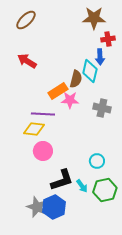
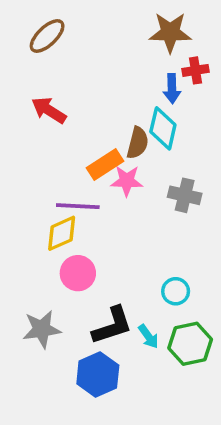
blue arrow: (100, 57) -> (172, 89), moved
yellow diamond: (34, 129) -> (62, 233), turned -30
gray star: (37, 207) -> (42, 329), moved, turned -30

